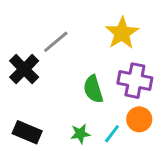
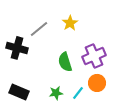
yellow star: (122, 33) -> (70, 23), moved, size x0.7
black cross: (24, 69) -> (17, 48), turned -30
purple cross: (135, 81) -> (94, 56), turned -35

